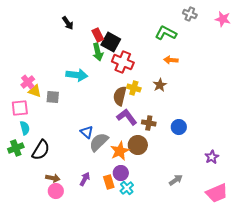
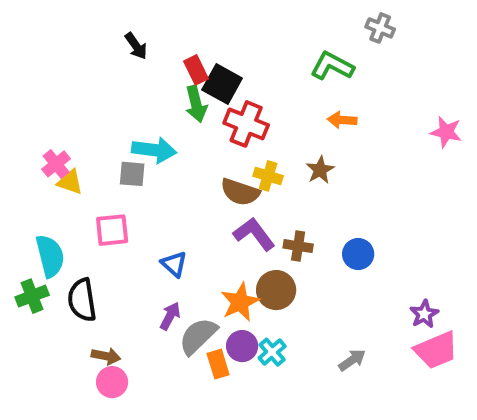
pink star: (223, 19) -> (446, 132), moved
brown semicircle: (120, 96) -> (240, 192), turned -84
gray square: (53, 97) -> (132, 174), moved
pink square: (20, 108) -> (112, 230), moved
cyan semicircle: (25, 128) -> (50, 256), size x1.5
gray semicircle: (99, 142) -> (198, 336), moved
black semicircle: (41, 150) -> (82, 300), turned 140
purple arrow: (85, 179) -> (170, 316), moved
cyan cross: (127, 188) -> (272, 352), moved
pink trapezoid: (217, 193) -> (436, 350), moved

